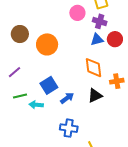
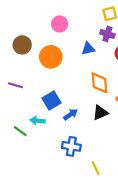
pink circle: (77, 13) -> (60, 24), moved
blue triangle: (97, 40) -> (88, 49), moved
purple line: (15, 72) -> (15, 85), turned 56
green line: (20, 96) -> (20, 131), moved, turned 48

